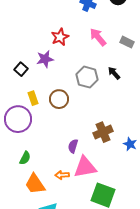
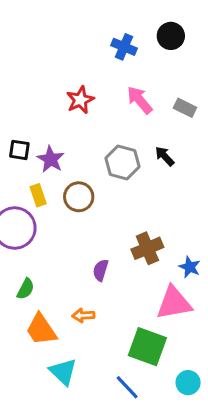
purple star: (45, 59) -> (51, 159), moved, turned -30
black square: (21, 69) -> (19, 150), turned -32
pink triangle: (85, 167) -> (174, 303), moved

